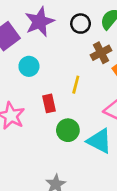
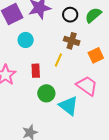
brown cross: (101, 53) -> (72, 41), moved, turned 35

